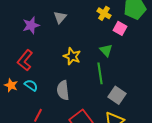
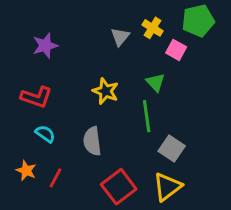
gray triangle: (60, 17) -> (120, 37), moved
red L-shape: (25, 60) -> (36, 97), turned -110
orange star: (11, 85) -> (26, 171), moved

